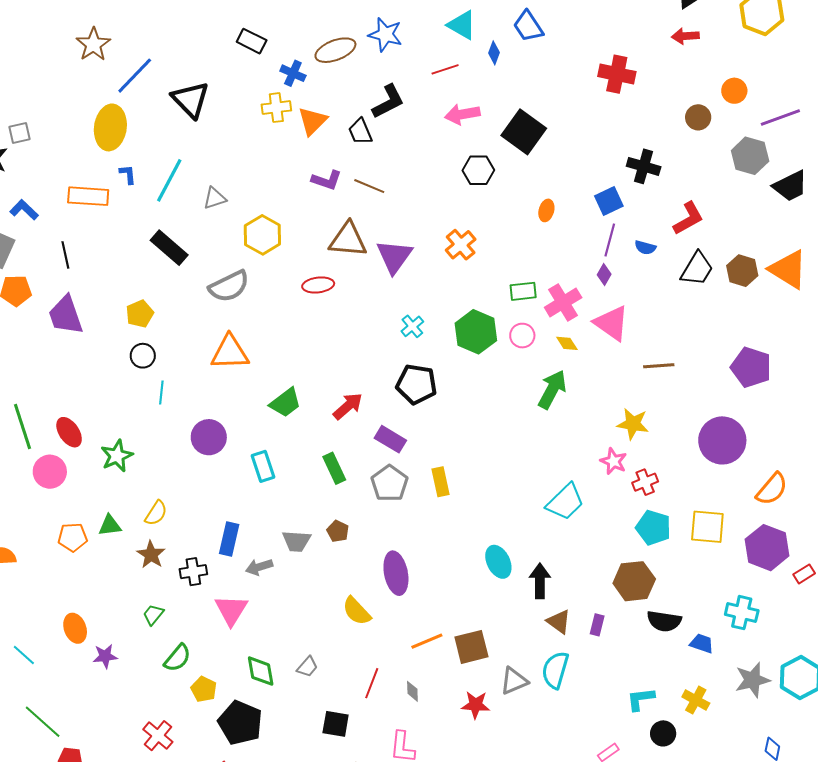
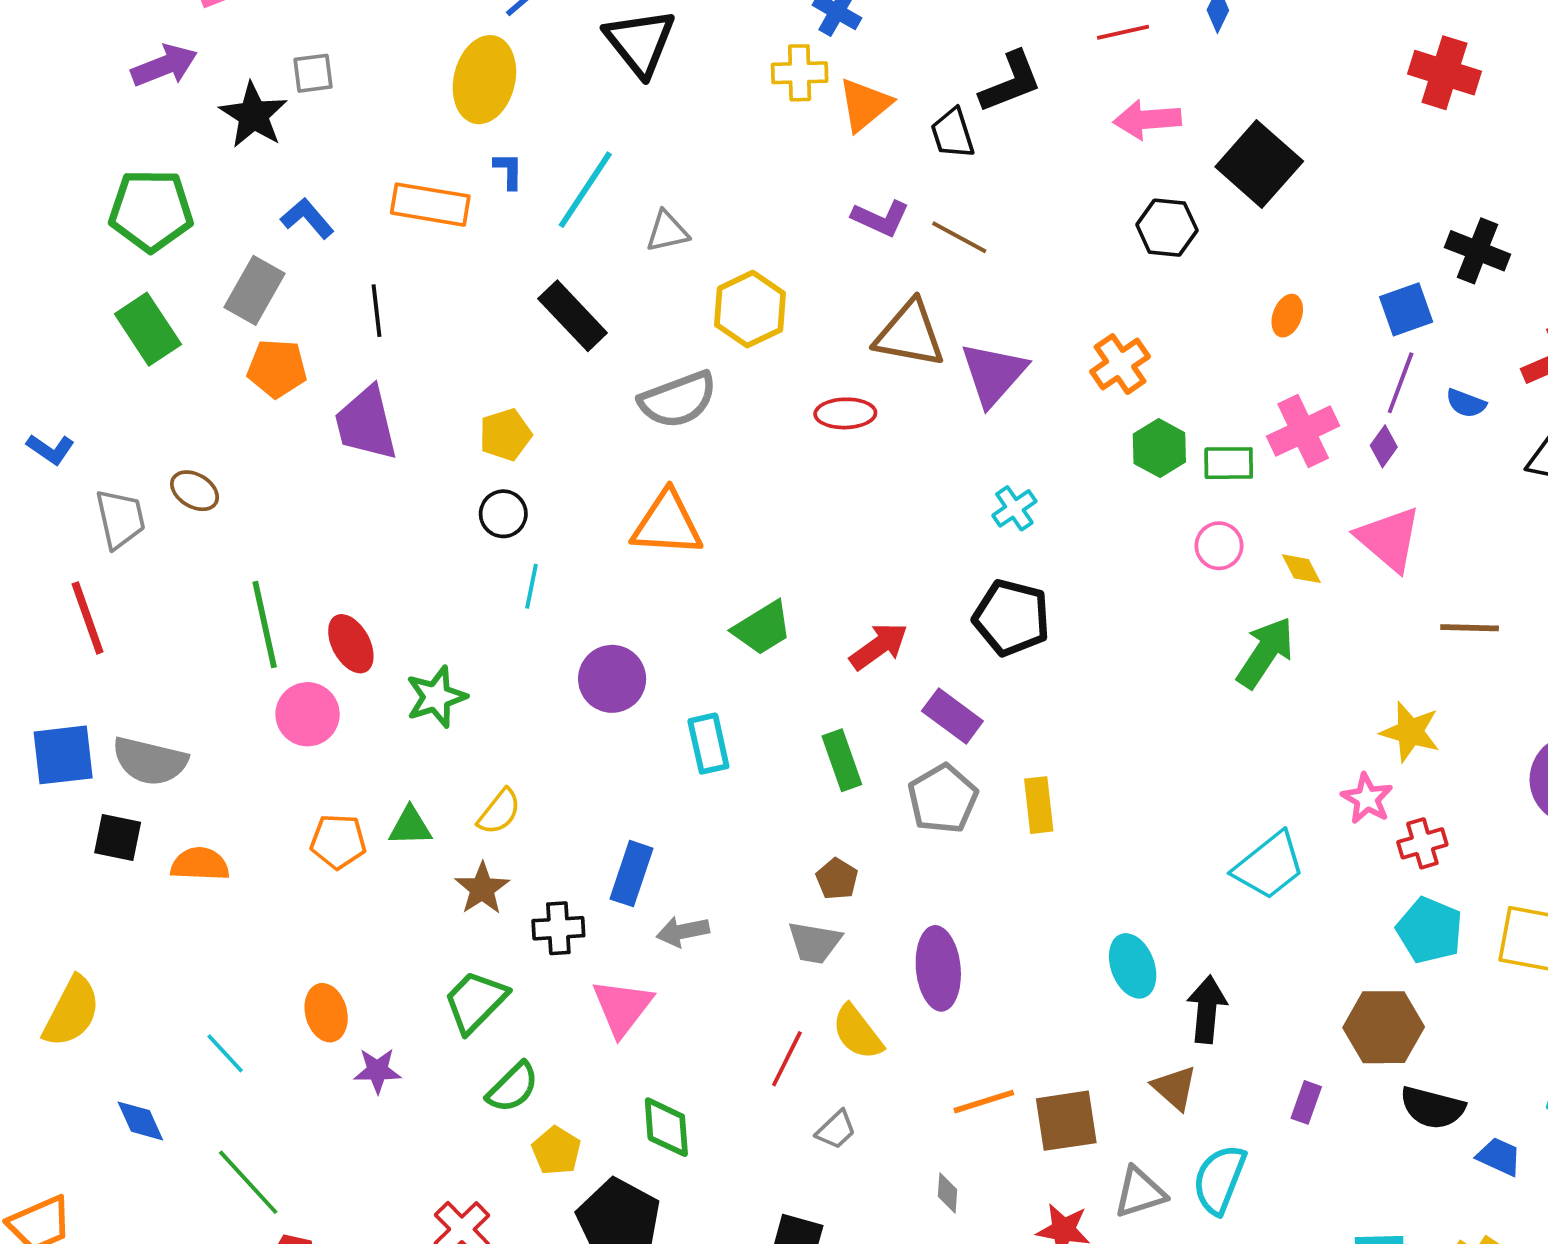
pink cross: (563, 303) -> (1303, 431), moved
green hexagon: (476, 332) -> (1159, 448), moved, size x0.7
gray trapezoid: (296, 541) -> (814, 942), moved
green trapezoid: (153, 615) -> (475, 1001), size x1.6
brown triangle: (559, 622) -> (1175, 1088), moved
gray trapezoid: (307, 667) -> (836, 1130), moved
red line: (372, 683) -> (787, 1059), moved

